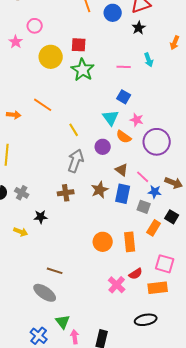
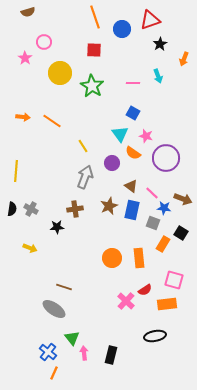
black star: (139, 28) -> (160, 44), moved
red square: (79, 45) -> (94, 50), moved
orange arrow: (14, 115) -> (23, 117), moved
black star: (41, 217) -> (57, 227), moved

